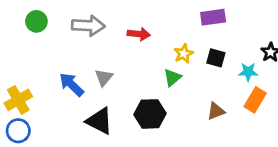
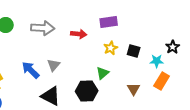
purple rectangle: (213, 17) -> (109, 22), moved
green triangle: (172, 77) -> (103, 73), moved
brown triangle: (216, 111) -> (134, 89), turned -40

